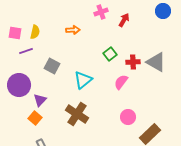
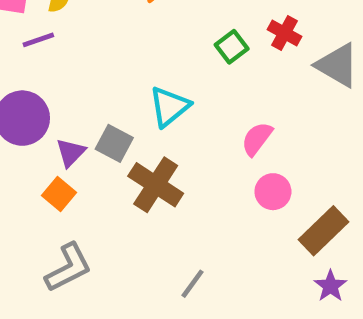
red cross: (133, 62) -> (284, 33), moved, turned 32
gray square: (52, 66) -> (114, 143), moved
pink semicircle: (121, 82) -> (257, 139), moved

